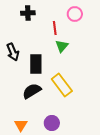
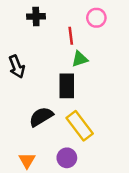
green triangle: (62, 46) -> (80, 59), turned 32
black rectangle: (36, 64) -> (67, 86), moved
yellow rectangle: (62, 85) -> (80, 126), moved

